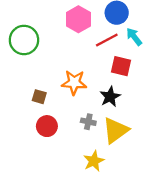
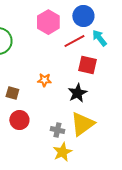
orange star: (74, 82) -> (44, 80), size x0.6
gray cross: (88, 122) -> (57, 130), moved

